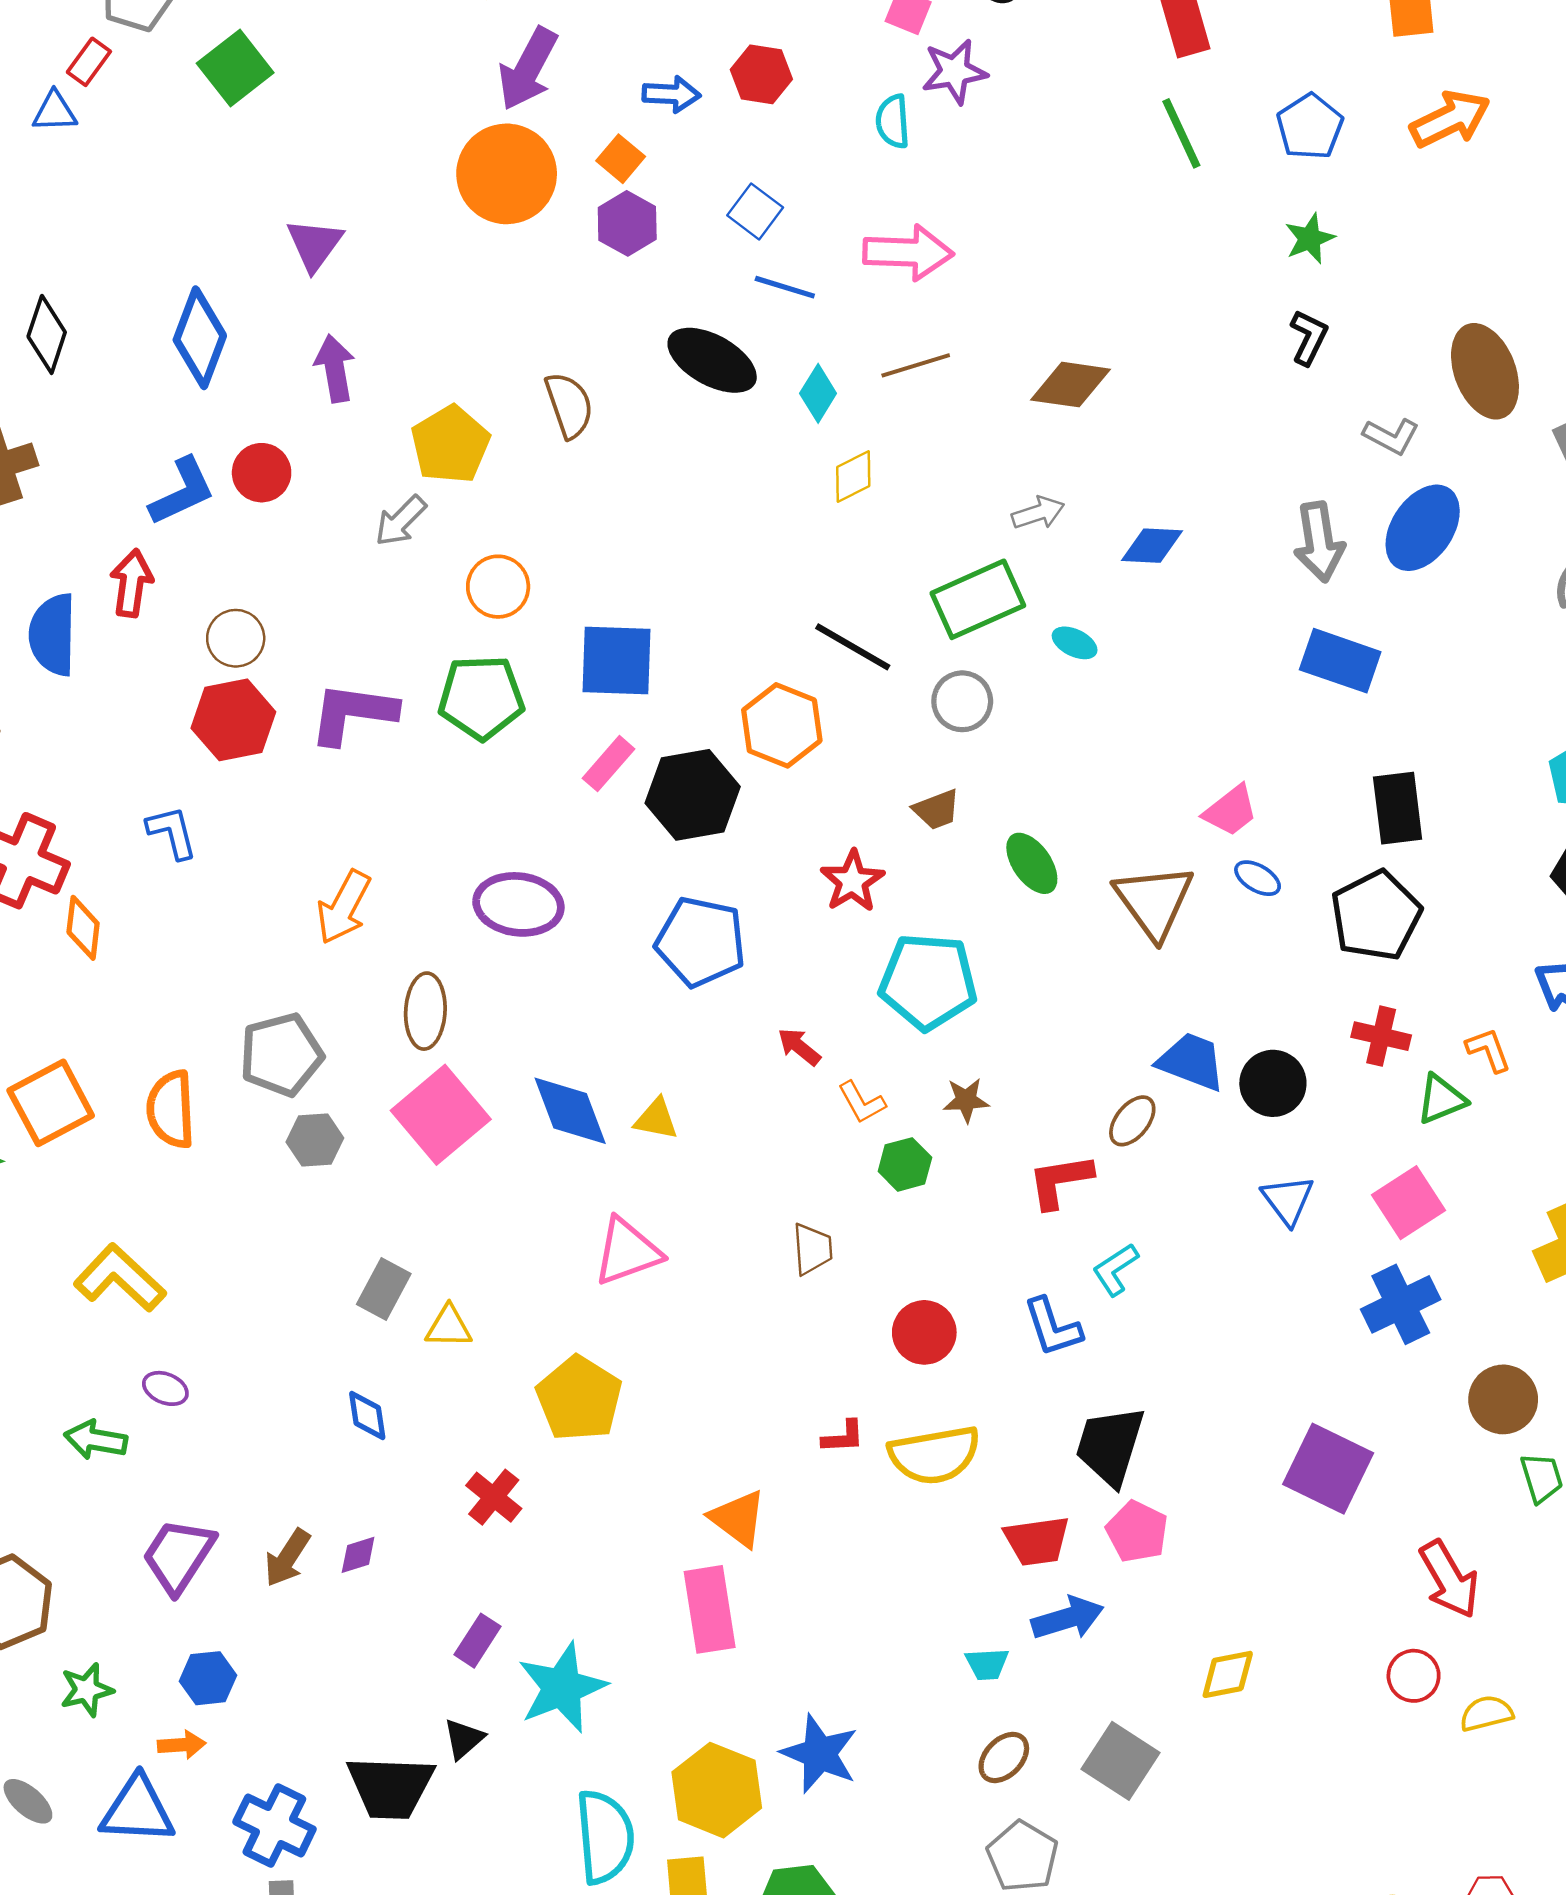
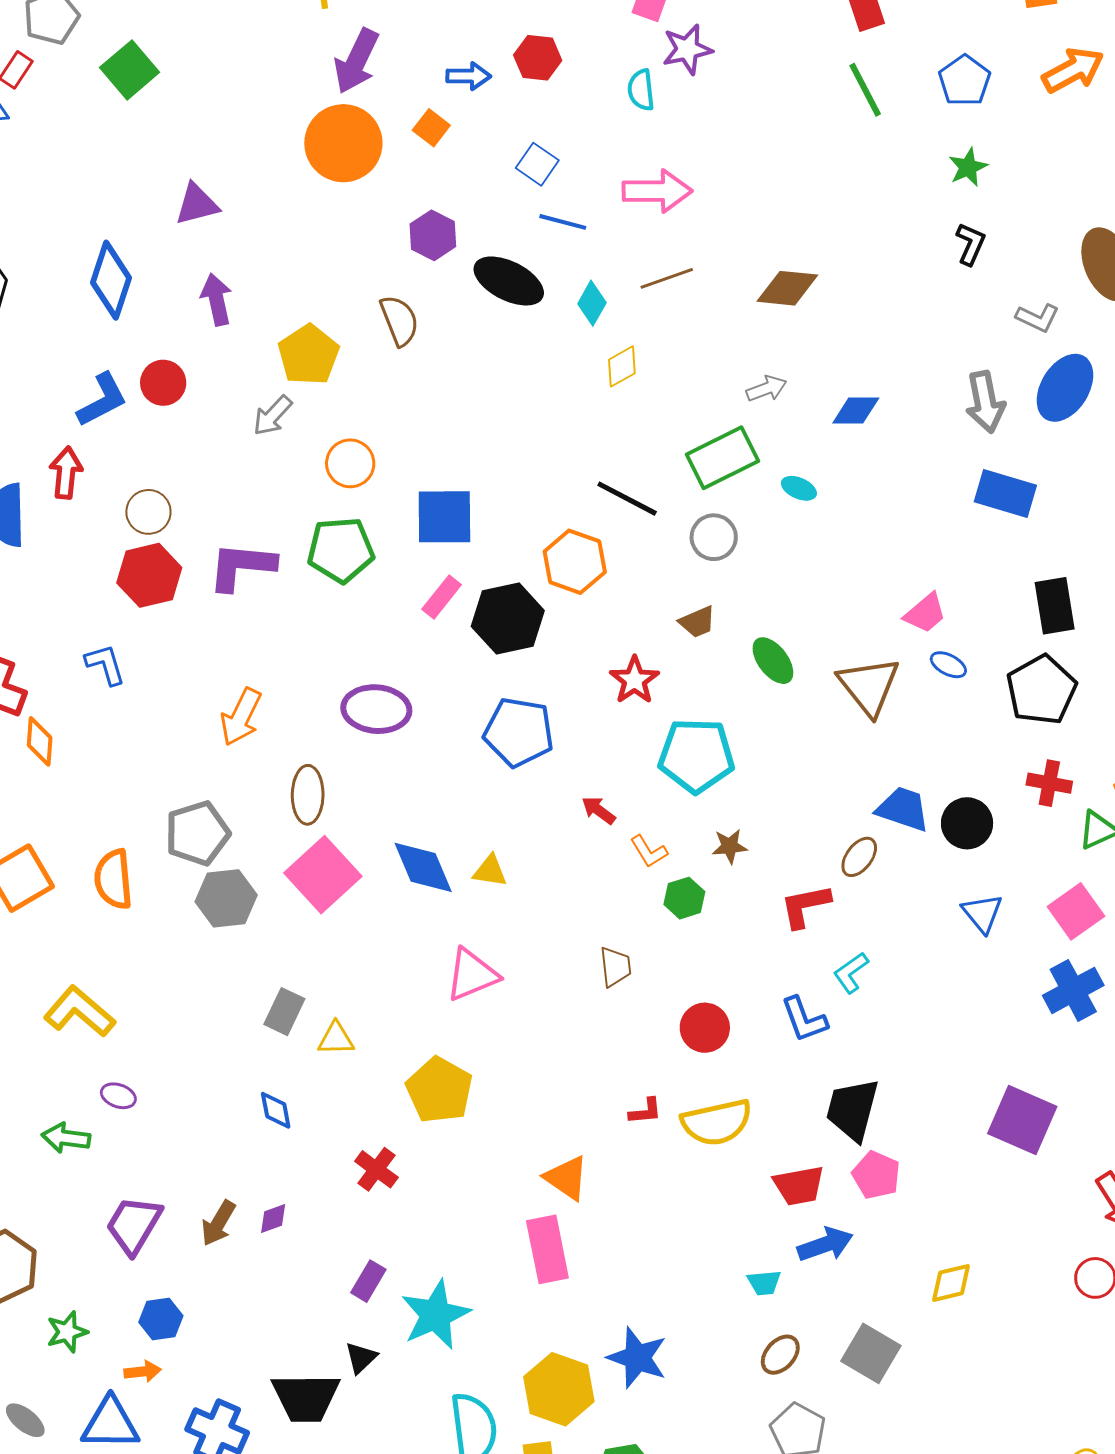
purple hexagon: (627, 223) -> (433, 235), moved
purple triangle: (314, 245) -> (197, 204), turned 42
gray hexagon: (315, 1140) -> (226, 898), size x1.4

